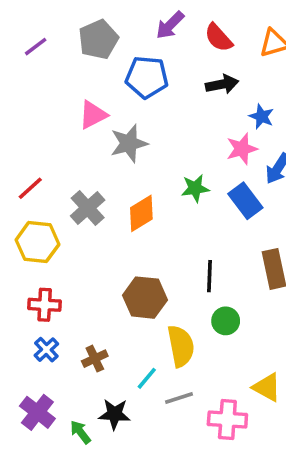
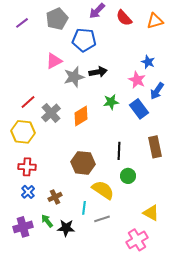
black arrow: (222, 84) -> (98, 72), moved
pink star: (242, 149) -> (137, 80), turned -30
red line: (30, 188) -> (28, 102), moved
yellow semicircle: (181, 346) -> (103, 190), turned -45
cyan line: (147, 378) -> (84, 208), turned -32
purple cross: (37, 412) -> (23, 227), turned 36
pink cross: (227, 420) -> (137, 240), moved, turned -35
green arrow: (80, 432) -> (47, 221), moved

